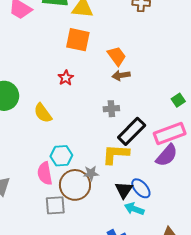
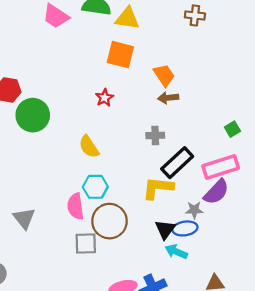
yellow semicircle: (43, 113) -> (89, 147), moved
gray star: (91, 173) -> (194, 210), moved
blue ellipse: (141, 188) -> (185, 228), turned -60

